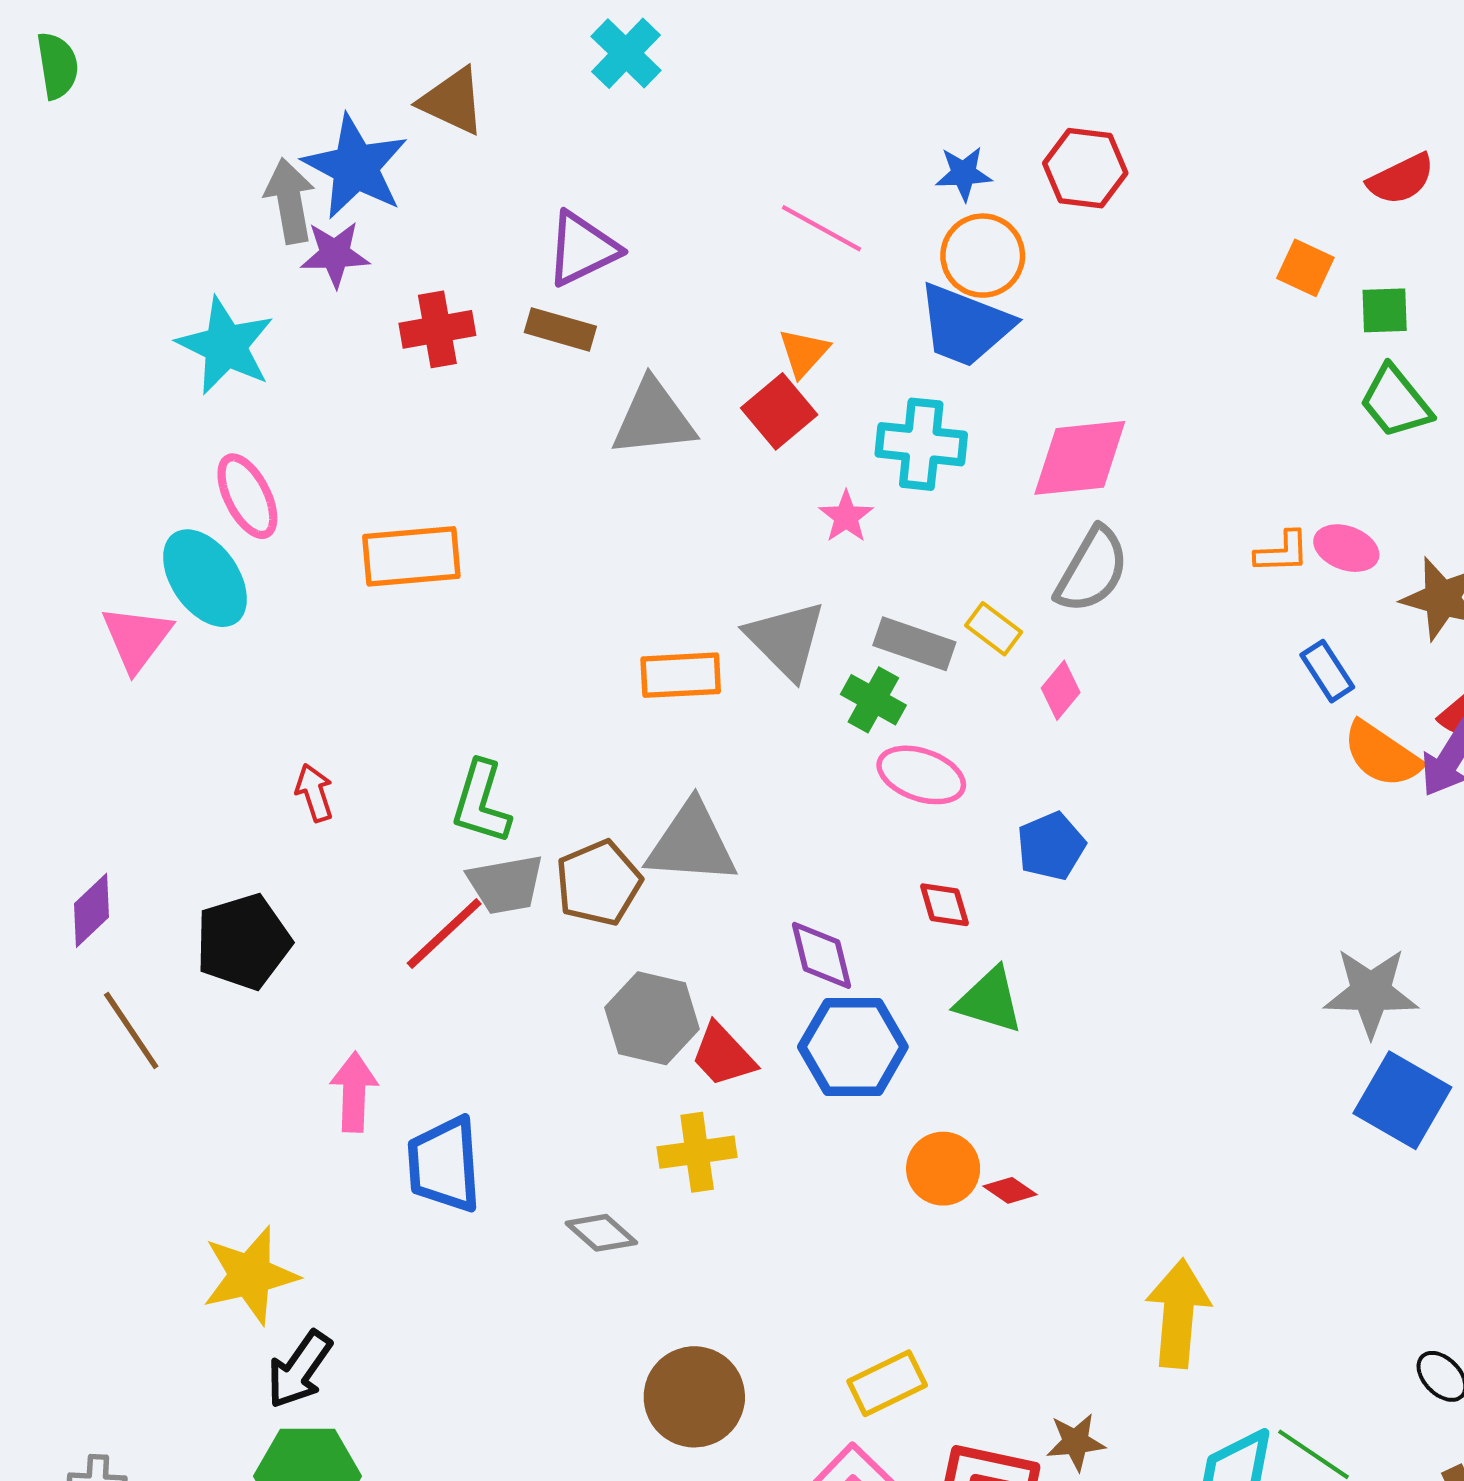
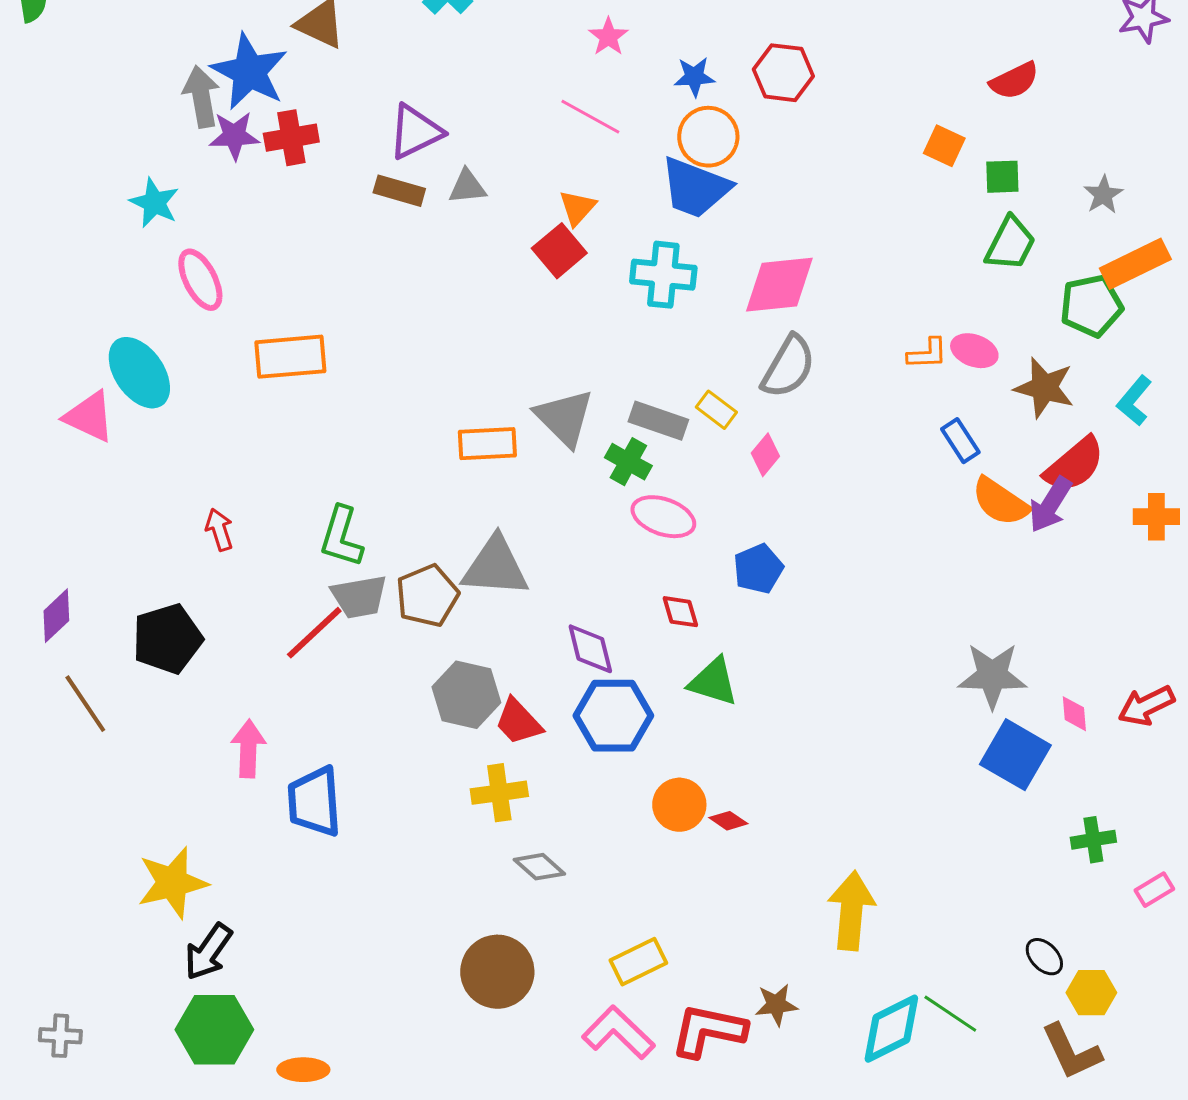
red cross: (437, 329) -> (291, 138), moved
cyan star: (226, 346) -> (154, 203), size x0.7
green trapezoid: (1395, 402) -> (1010, 244), turned -114
gray triangle: (653, 418) -> (467, 187), moved, size x0.6
pink ellipse: (247, 496) -> (200, 280), moved
pink star: (846, 517) -> (608, 37), moved
pink triangle: (137, 638) -> (89, 417), turned -42
gray diamond: (601, 1233) -> (539, 867), moved

